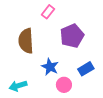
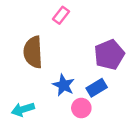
purple pentagon: (72, 36) -> (109, 55), moved
blue rectangle: (86, 69) -> (97, 88), moved

